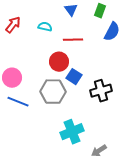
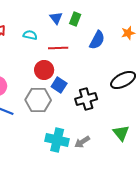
green rectangle: (100, 11) -> (75, 19), moved
cyan cross: (72, 132) -> (57, 140), turned 35
gray arrow: (99, 151) -> (82, 142), moved

